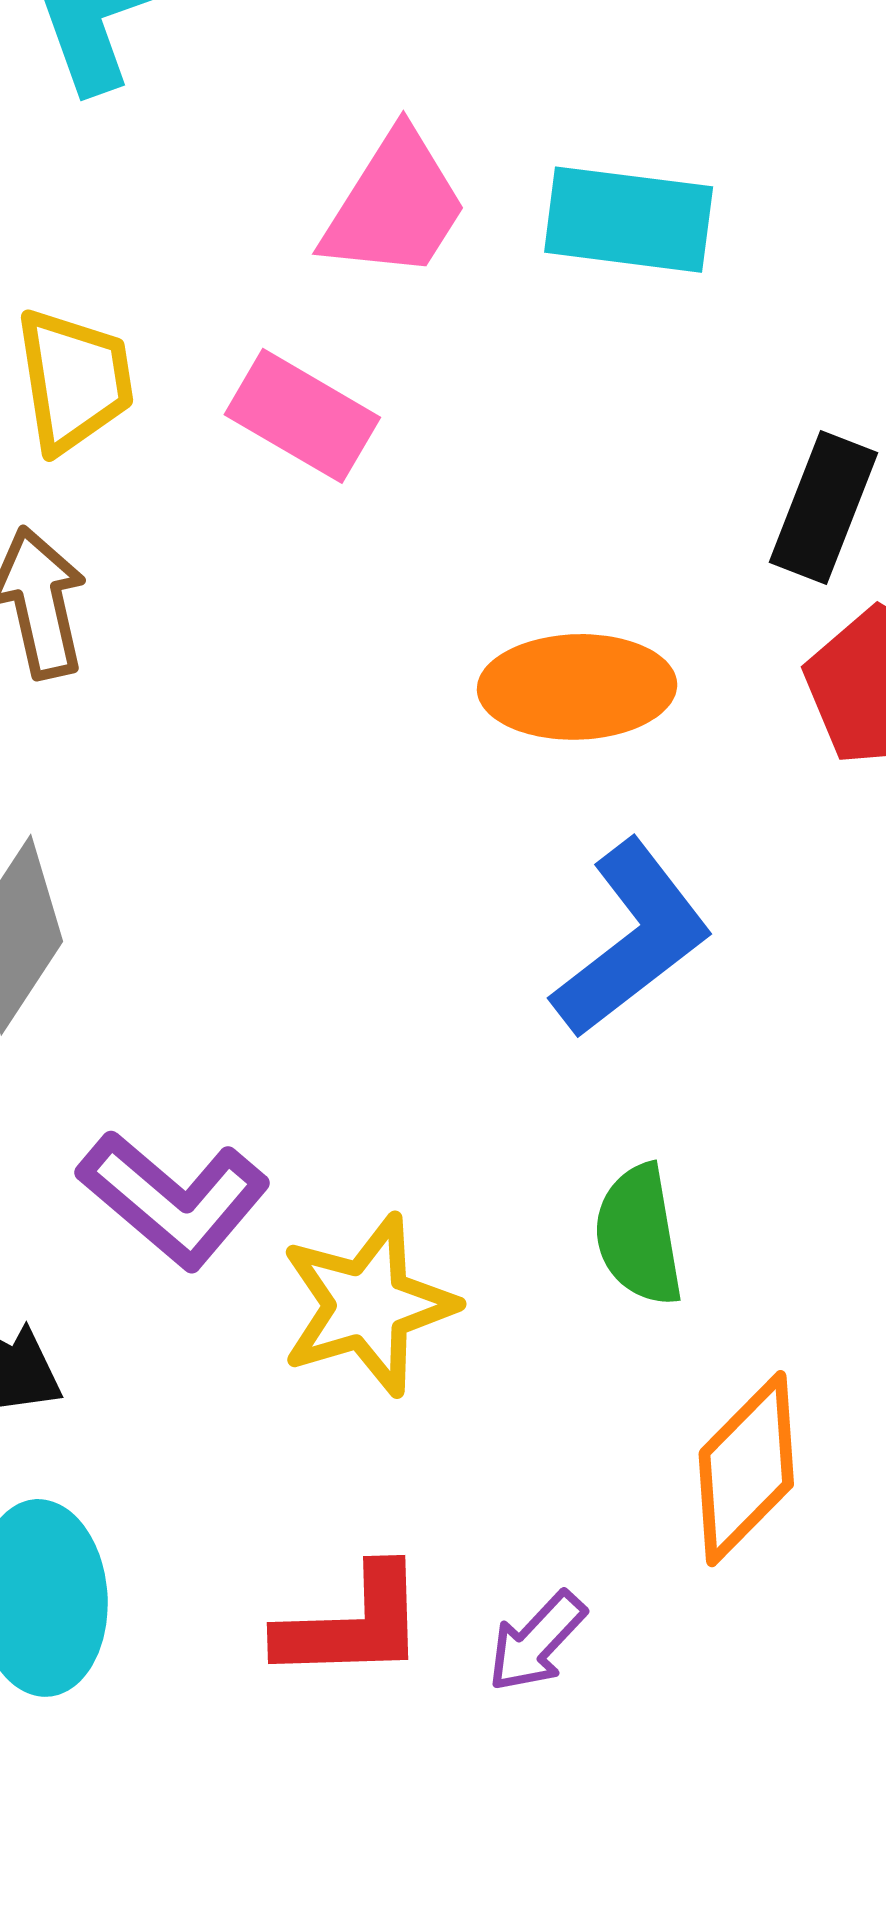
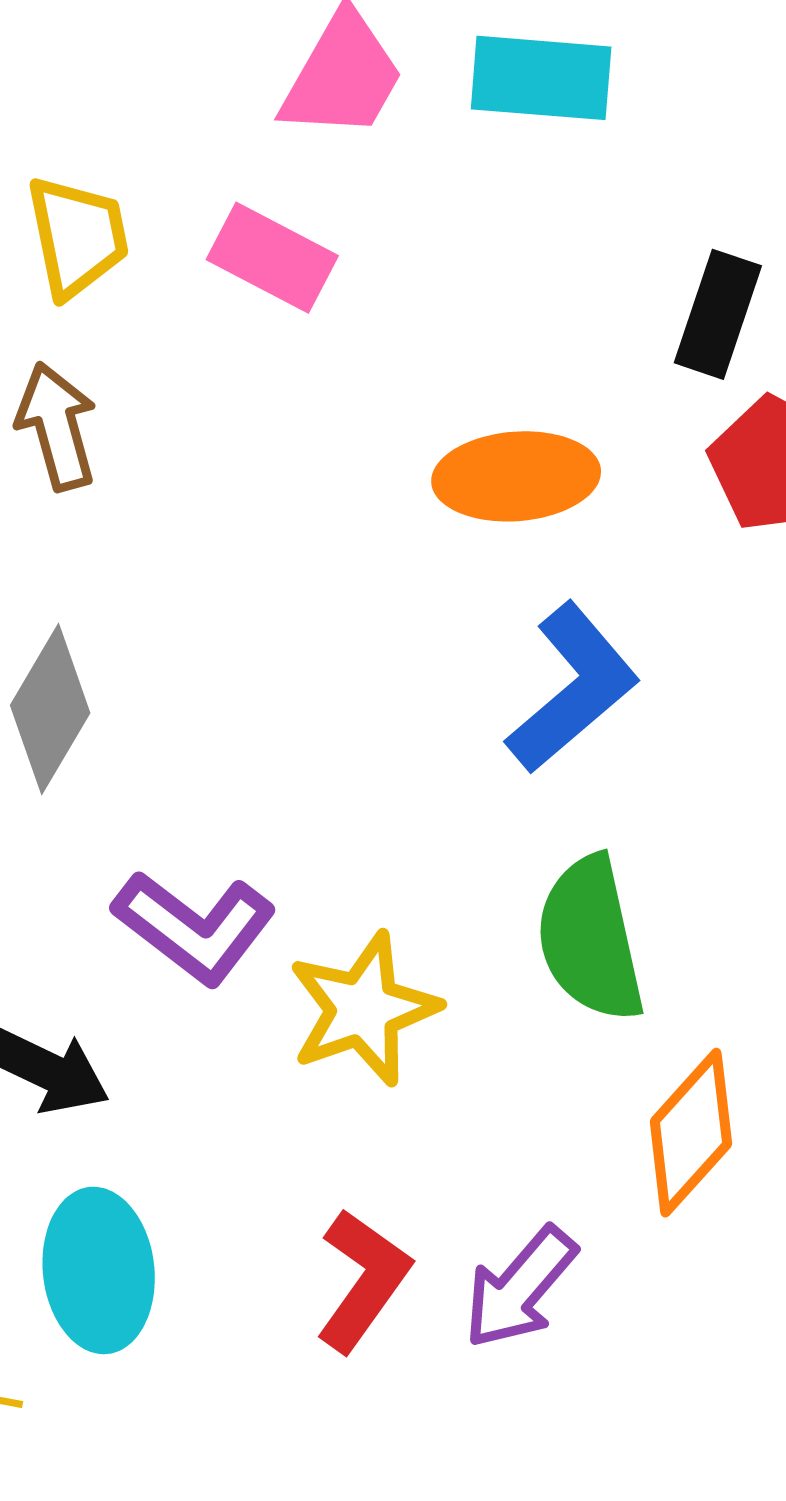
green semicircle: (639, 1235) -> (590, 939), size x1.4
red L-shape: (352, 1624) -> (363, 1280), turned -50
purple arrow: (537, 1642) -> (520, 1288), size x1.4

